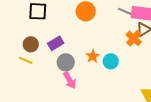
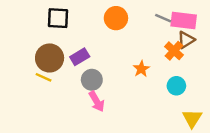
brown circle: (31, 44) -> (50, 58), size x1.5
orange star: (93, 56) -> (141, 69), moved
cyan circle: (111, 61) -> (176, 86), moved

